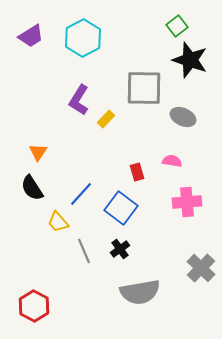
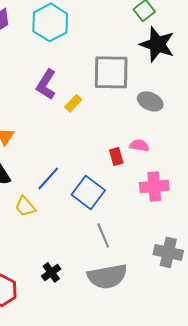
red rectangle: (137, 172) -> (116, 156), moved
black cross: (120, 249) -> (51, 272), moved
gray line: (84, 251) -> (103, 235), moved
gray cross: (201, 268) -> (168, 252), turned -32

